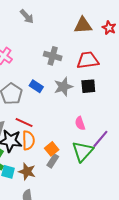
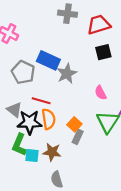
gray cross: (53, 56) -> (67, 14), moved
blue rectangle: (36, 86) -> (48, 60), size x1.5
gray star: (63, 87) -> (67, 74), moved

